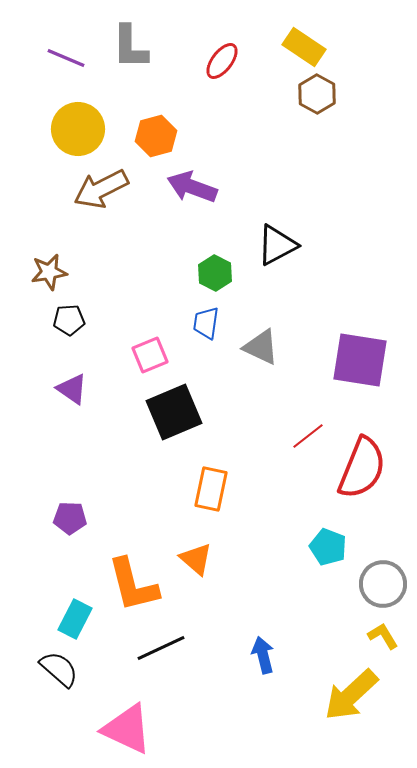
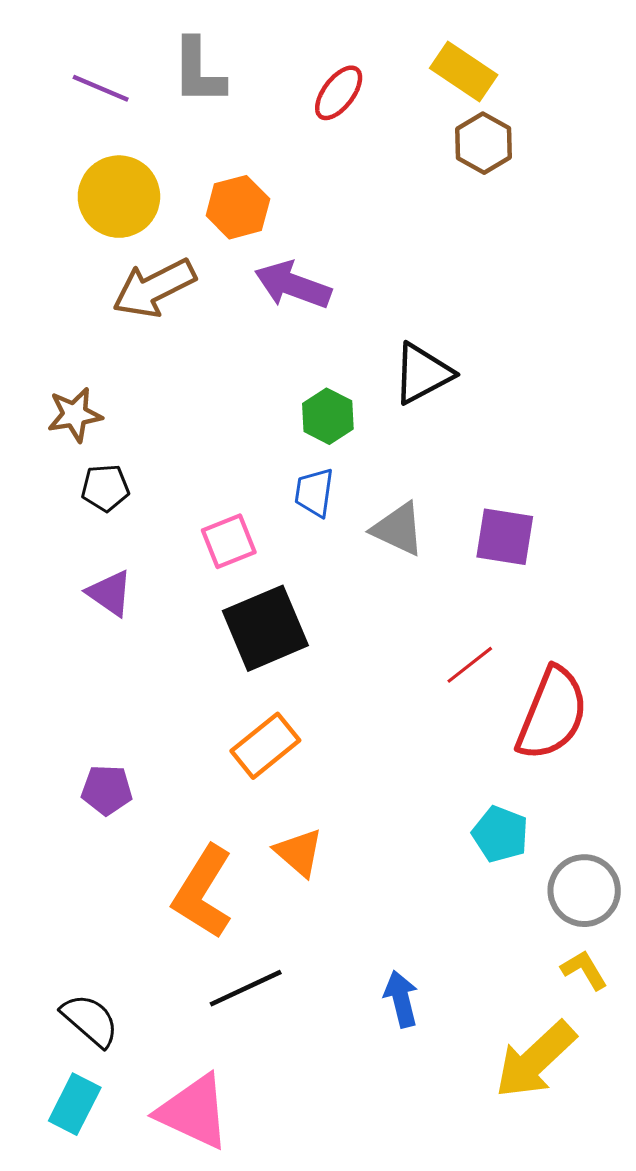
purple square: (360, 360) -> (505, 537), moved, size x0.7
orange rectangle: (211, 489) -> (265, 746), moved, turned 39
orange L-shape: (133, 585) -> (203, 892), turned 46
cyan rectangle: (75, 619) -> (75, 1104), moved

